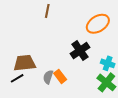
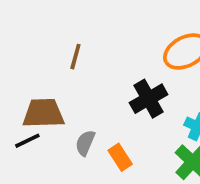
brown line: (47, 11) -> (75, 57), moved
orange rectangle: (60, 76) -> (120, 157), moved

